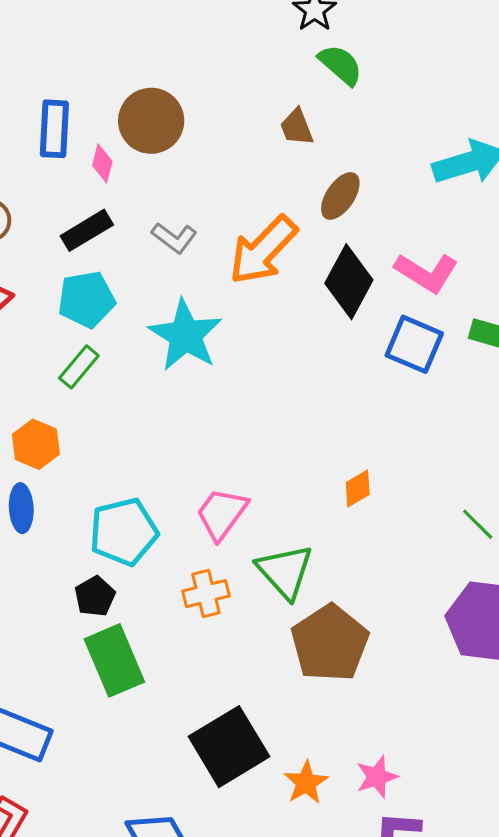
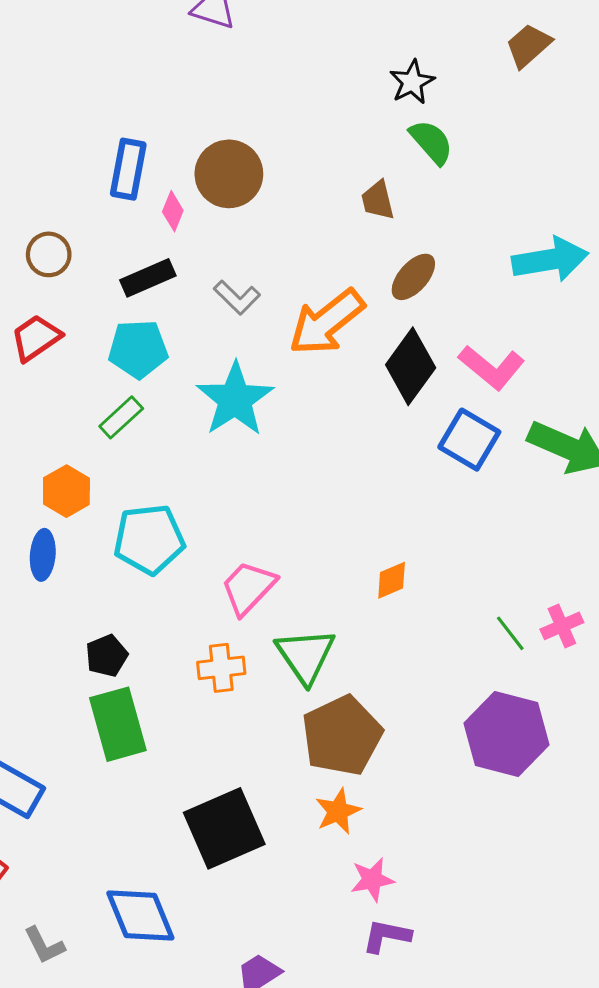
cyan pentagon: (124, 532) -> (149, 539), moved
orange star: (306, 783) -> (338, 811), moved

